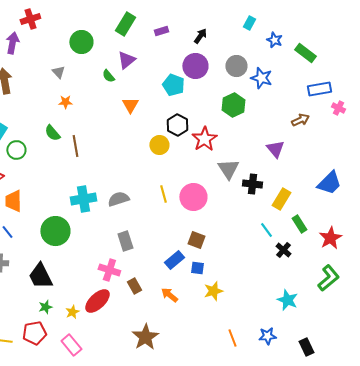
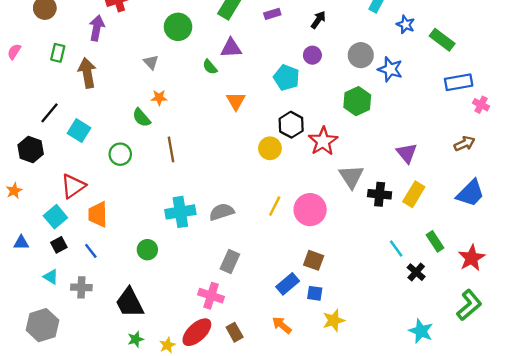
purple triangle: (126, 60) -> (231, 48), turned 36
purple circle: (195, 66) -> (312, 55), size x0.6
brown arrow: (300, 120) -> (464, 144), moved
green semicircle: (52, 133) -> (141, 118), moved
green circle: (16, 150) -> (120, 154), moved
yellow line: (163, 194) -> (275, 206), turned 42
yellow rectangle: (281, 199) -> (414, 194), moved
green circle: (55, 231) -> (147, 250), size x0.6
gray rectangle: (125, 241) -> (230, 261), turned 42
brown rectangle: (134, 286) -> (235, 332), moved

